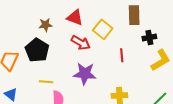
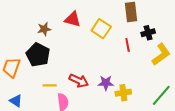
red arrow: (81, 43) -> (79, 81), moved
red line: (122, 55) -> (128, 45), moved
purple star: (85, 74) -> (106, 83), moved, size x0.7

